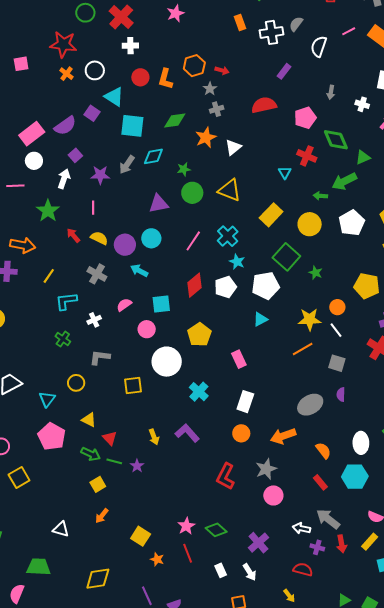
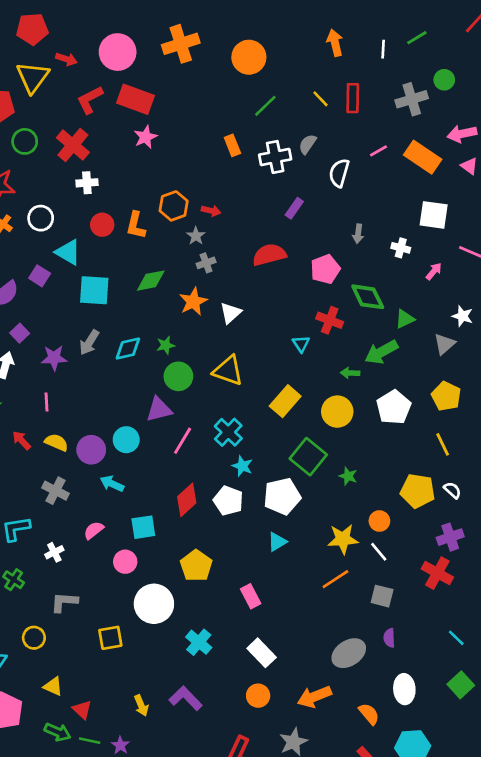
cyan diamond: (153, 156) -> (128, 349), moved
purple triangle: (159, 204) -> (159, 409), moved
white pentagon: (225, 287) -> (228, 501), turned -30
white rectangle: (245, 402) -> (262, 653), turned -60
white ellipse: (361, 443) -> (404, 689), moved

